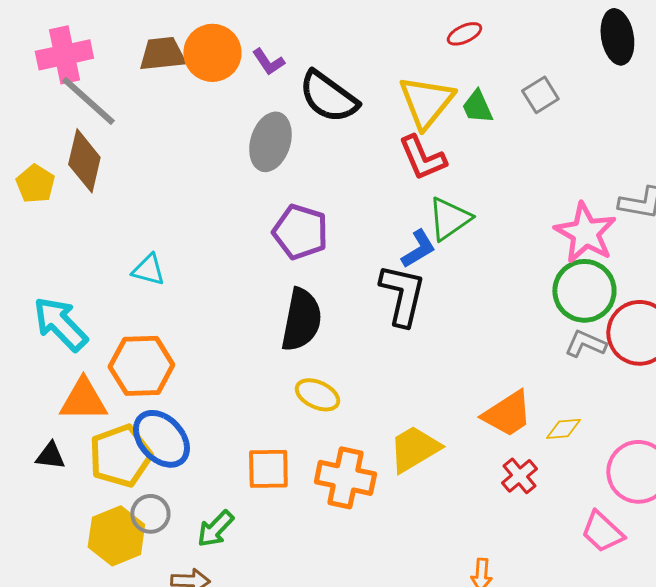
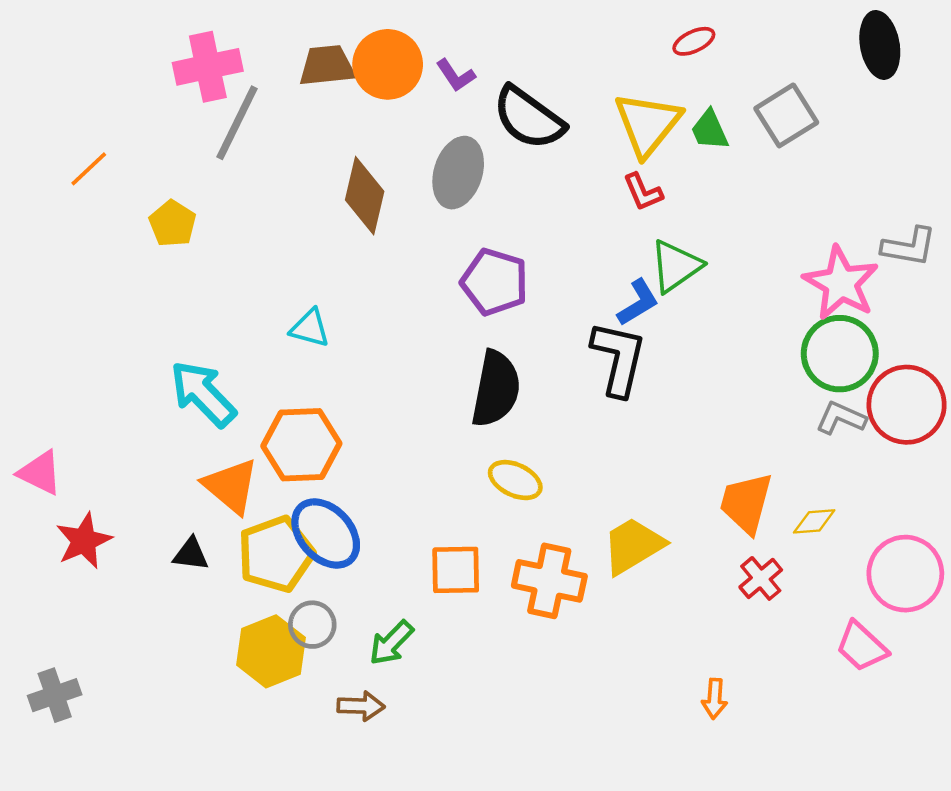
gray square: (540, 95) -> (786, 115), size x1.4
gray line: (88, 101) -> (237, 123), turned 74
red L-shape: (422, 158) -> (643, 192), size x0.7
brown diamond: (84, 161) -> (365, 196), moved
orange triangle: (83, 400) -> (231, 486), turned 40
orange trapezoid: (507, 414) -> (746, 503), turned 138

